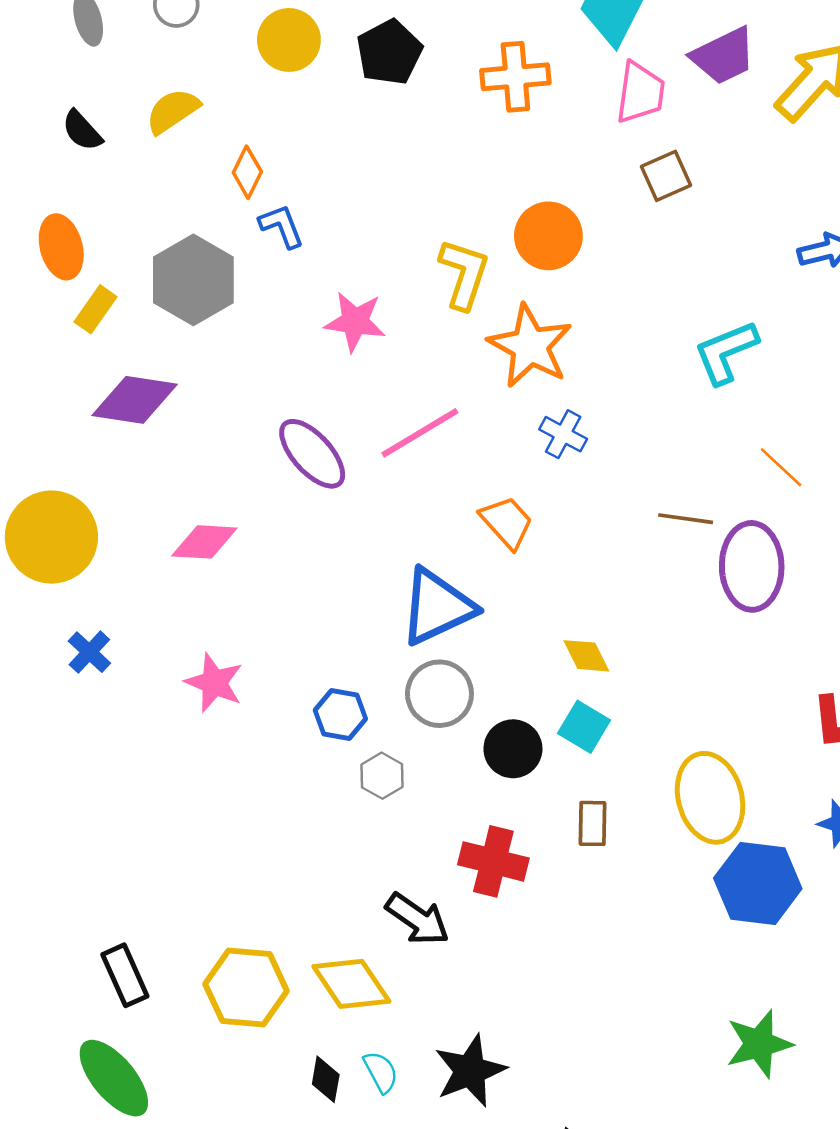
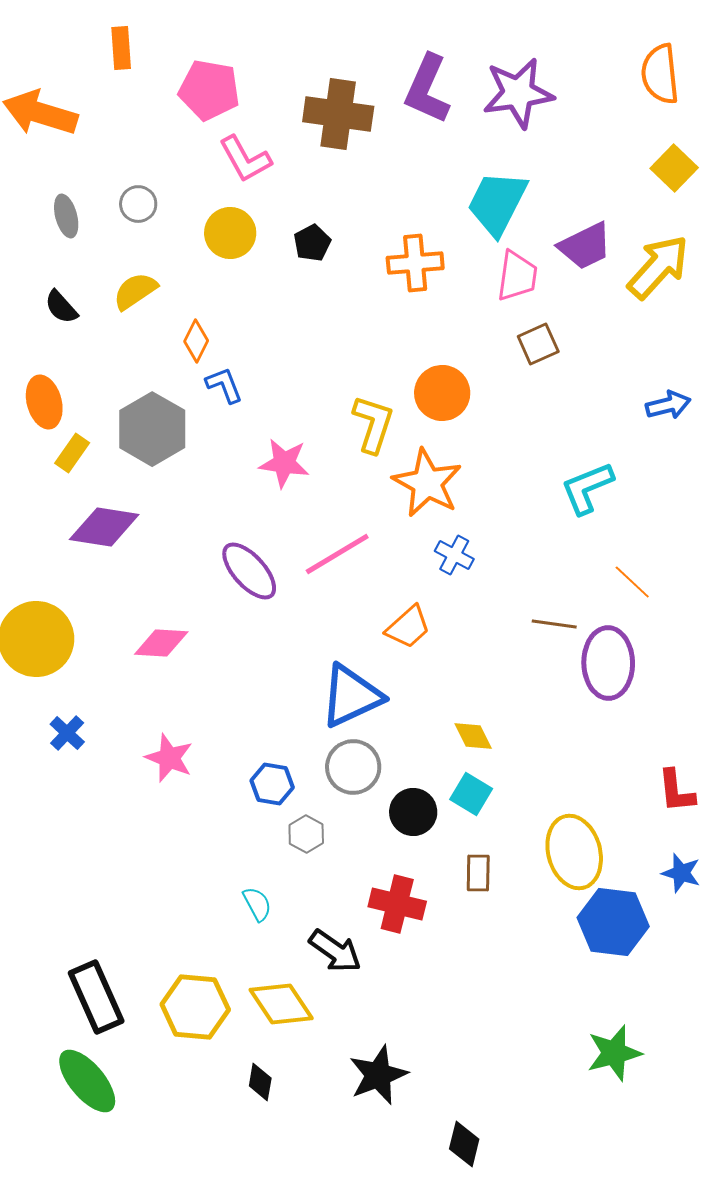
black pentagon: (389, 52) -> (312, 243), size x0.7
orange trapezoid: (507, 522) -> (408, 627), turned 90
black rectangle: (125, 975) -> (96, 997), size x1.4
cyan semicircle: (381, 1072) -> (257, 904), moved

